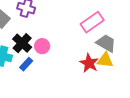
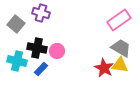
pink rectangle: (92, 22) -> (119, 20), moved
black cross: (22, 43) -> (37, 48), turned -30

